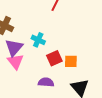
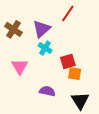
purple triangle: (14, 48) -> (41, 29), moved
red square: (54, 58) -> (68, 61), moved

